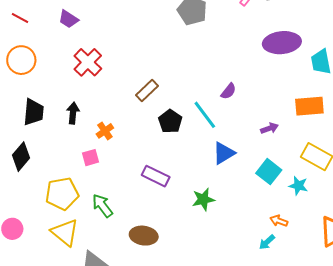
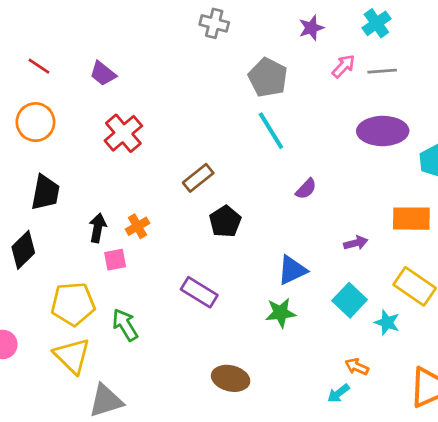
black arrow: (73, 113) -> (98, 228), moved
cyan line: (205, 115) -> (271, 131), moved
green star: (203, 199) -> (281, 313), moved
brown ellipse: (144, 236) -> (231, 378), moved

